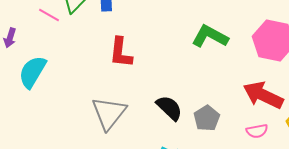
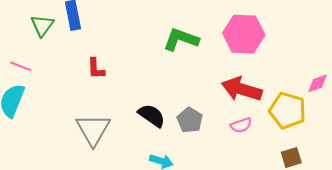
pink line: (49, 15) -> (21, 66), moved
red L-shape: (121, 53) -> (96, 69), size x0.7

